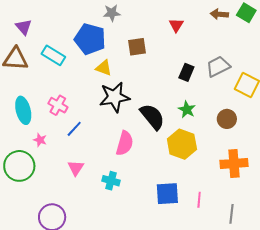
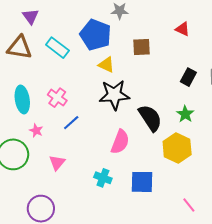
red triangle: (176, 25) -> (183, 29), turned -42
pink triangle: (76, 168) -> (57, 163), moved
blue square: (167, 194) -> (142, 182), moved
pink line: (199, 200) -> (189, 205), turned -49

